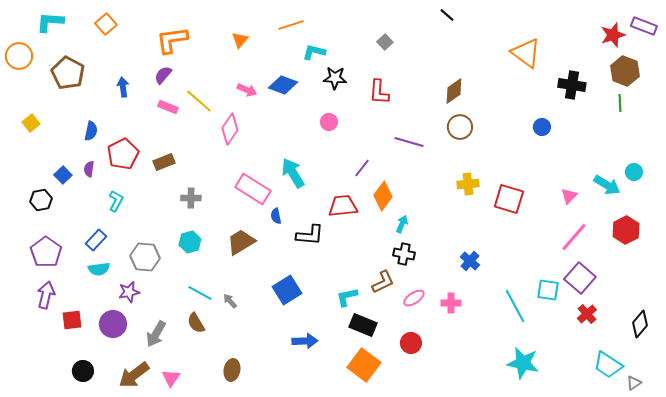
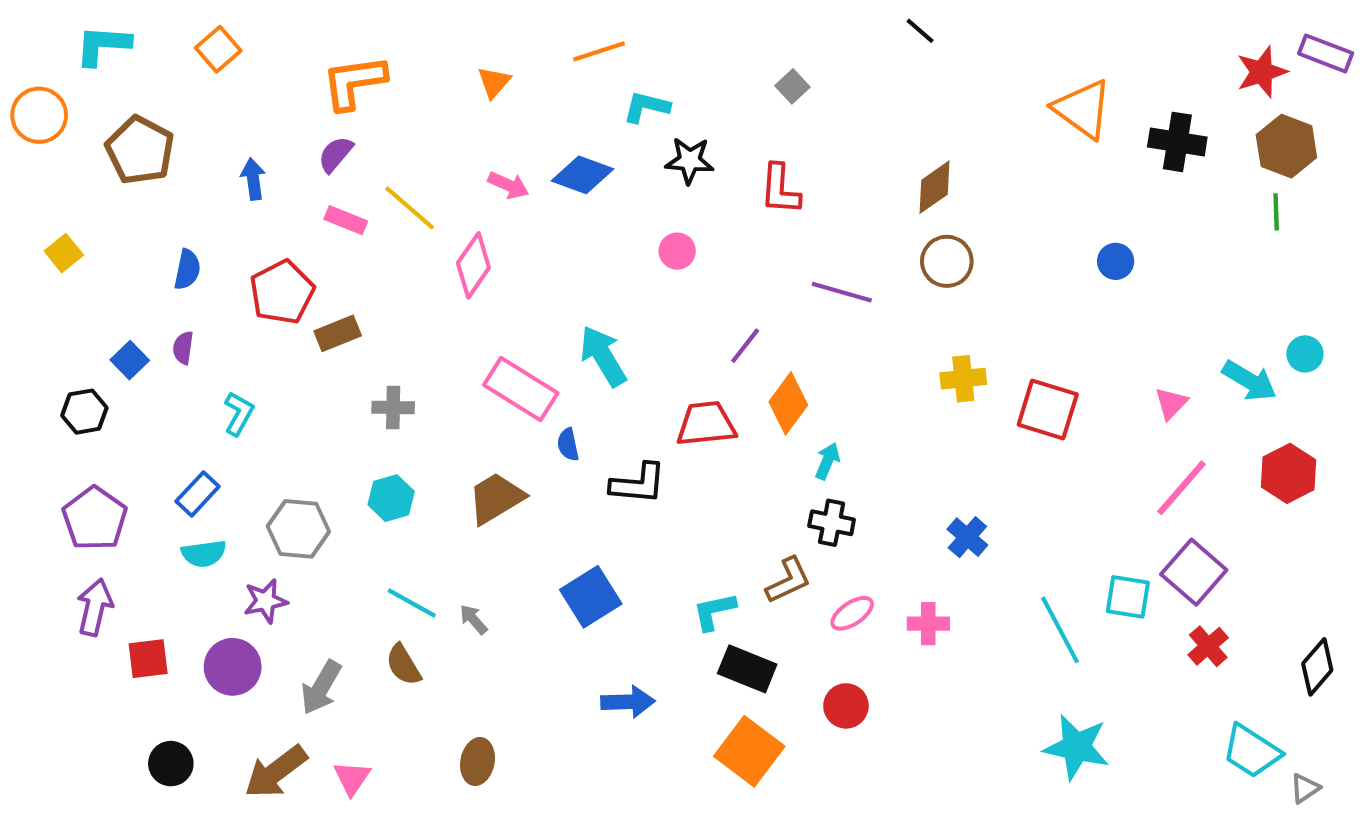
black cross: (572, 85) -> (1177, 142), moved
red pentagon: (123, 154) -> (282, 292), moved

